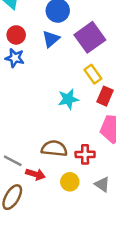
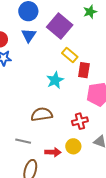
brown semicircle: (54, 148) -> (42, 114), moved
red arrow: (35, 174) -> (53, 152), moved

